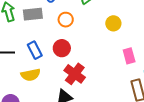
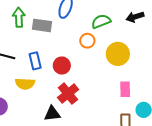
orange circle: (66, 20) -> (87, 41), moved
yellow circle: (113, 23) -> (118, 54), size x1.5

